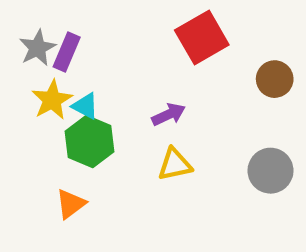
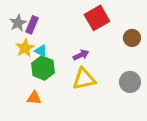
yellow triangle: (175, 164) -> (84, 79), size x1.4
orange triangle: (71, 204) -> (34, 98), turned 42

